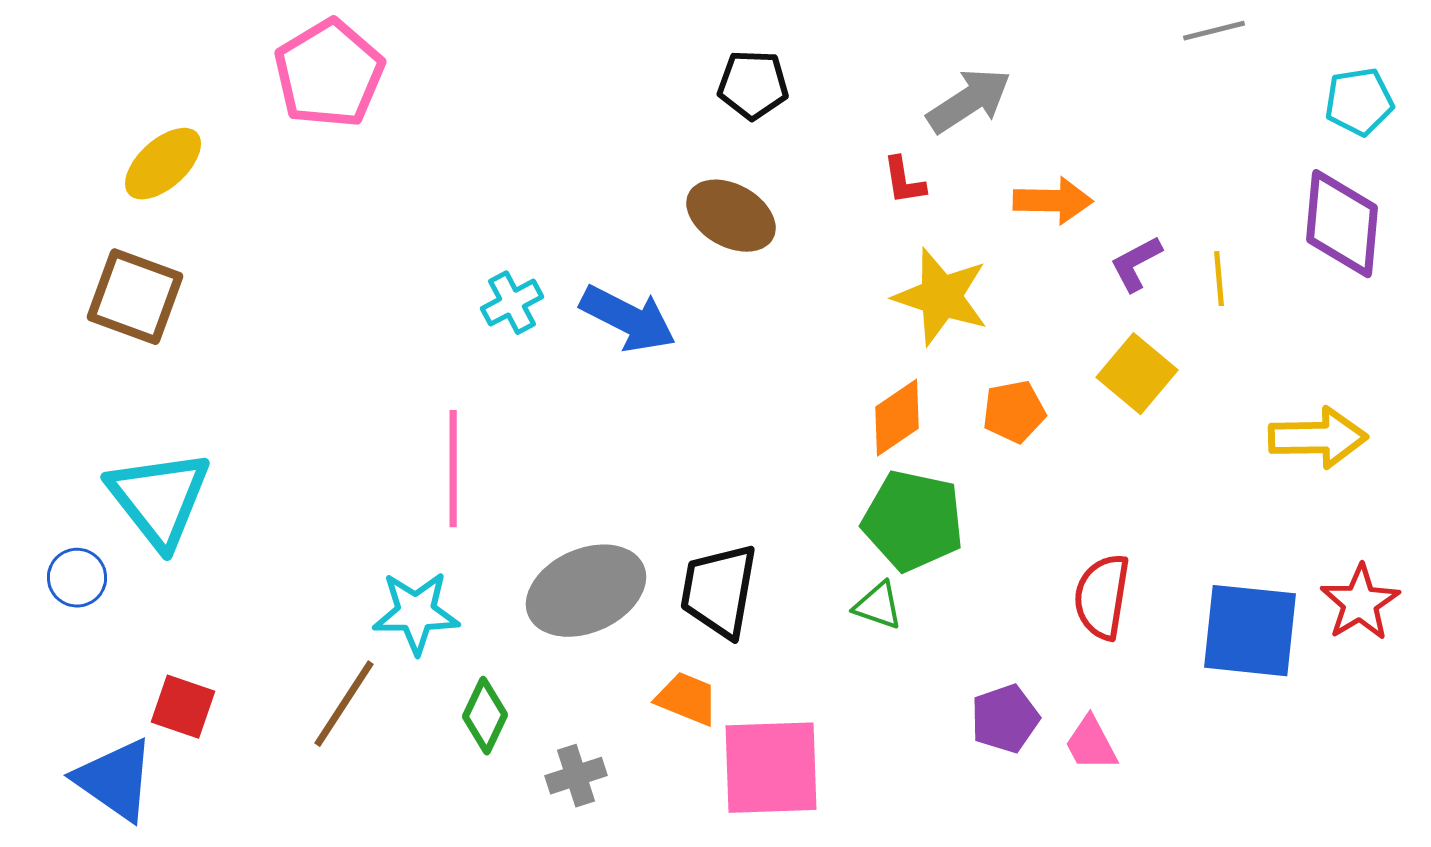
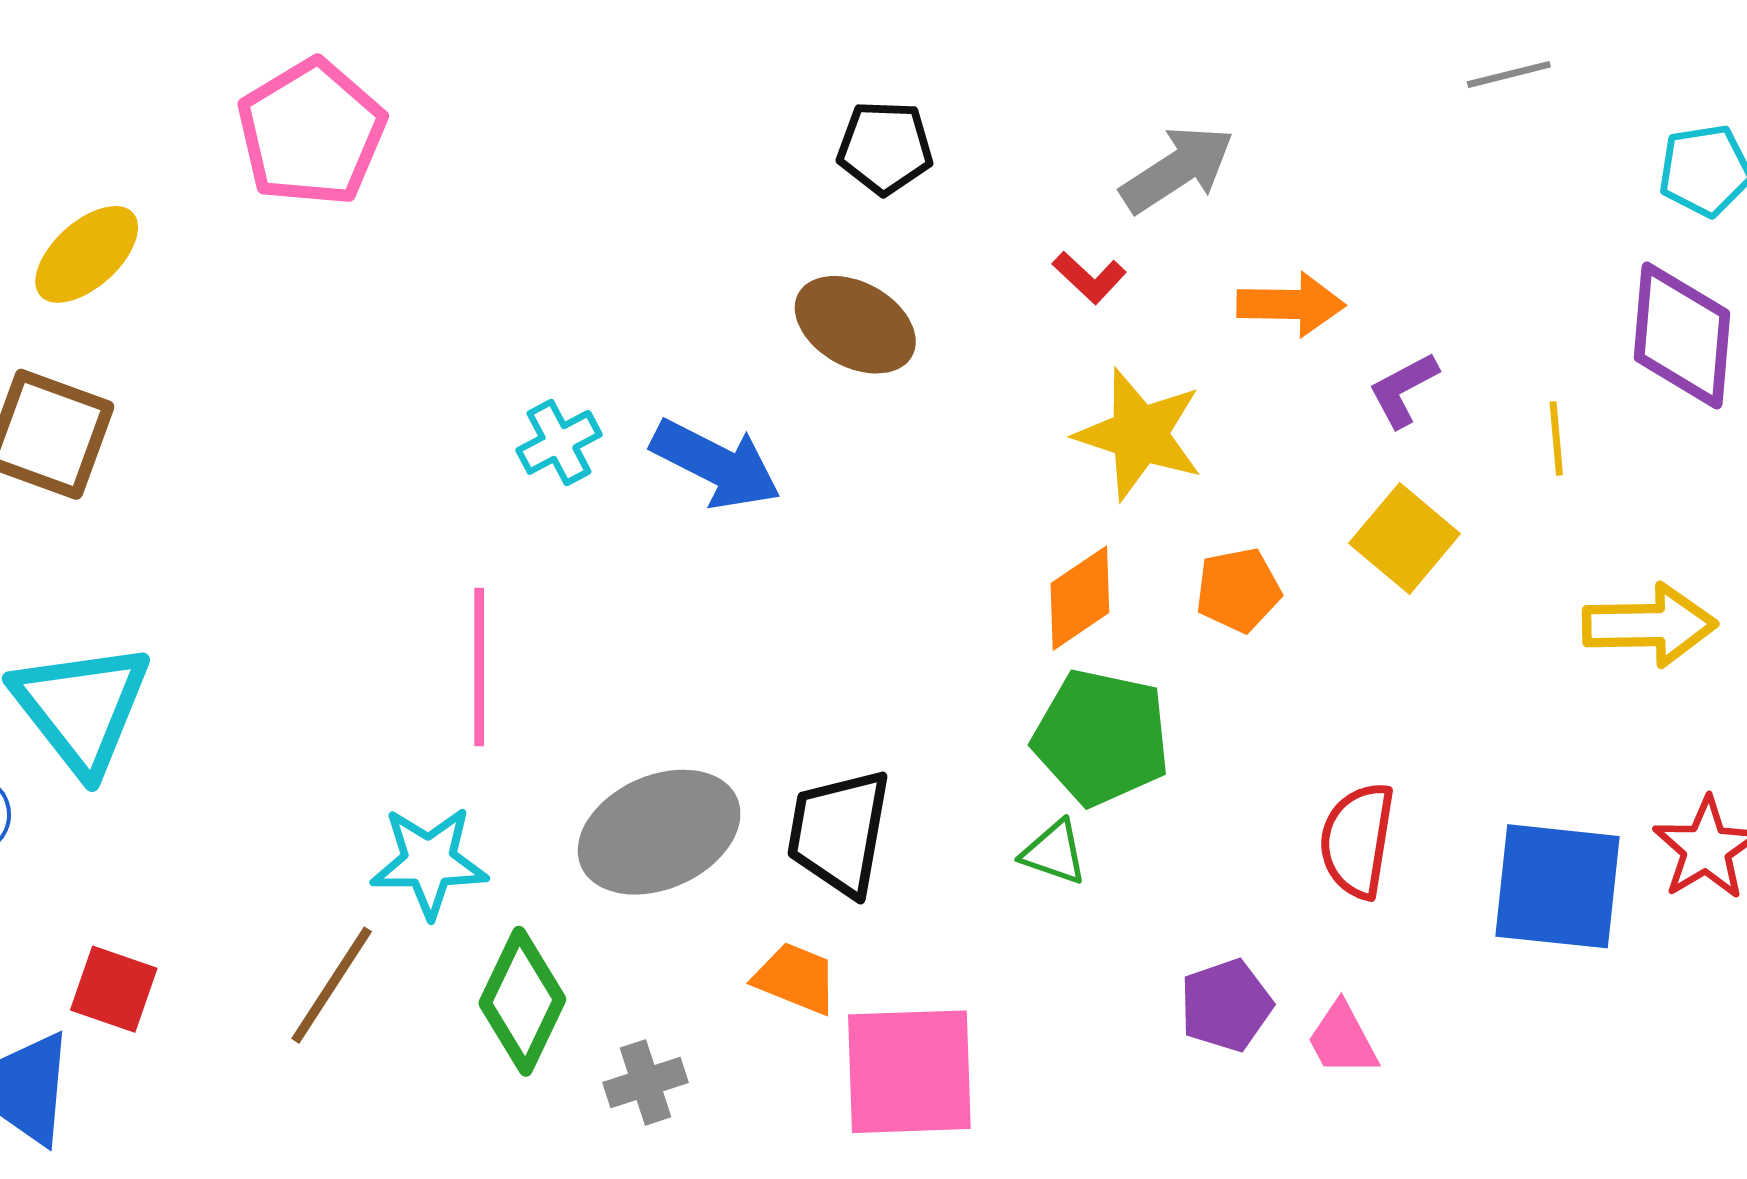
red L-shape: (904, 181) -> (1089, 277), turned -38
yellow line: (1219, 279) -> (1556, 438), moved
green diamond: (485, 716) -> (522, 1001), size x1.4

